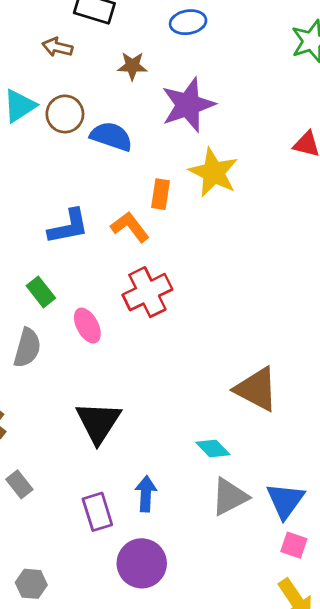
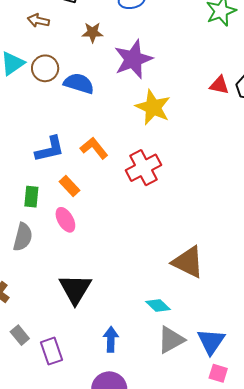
orange rectangle: (161, 194) -> (70, 186), moved, turned -50
green rectangle: (41, 292) -> (31, 197), turned 45
red cross: (147, 292) -> (143, 168), moved
purple rectangle: (97, 512) -> (51, 351), moved

